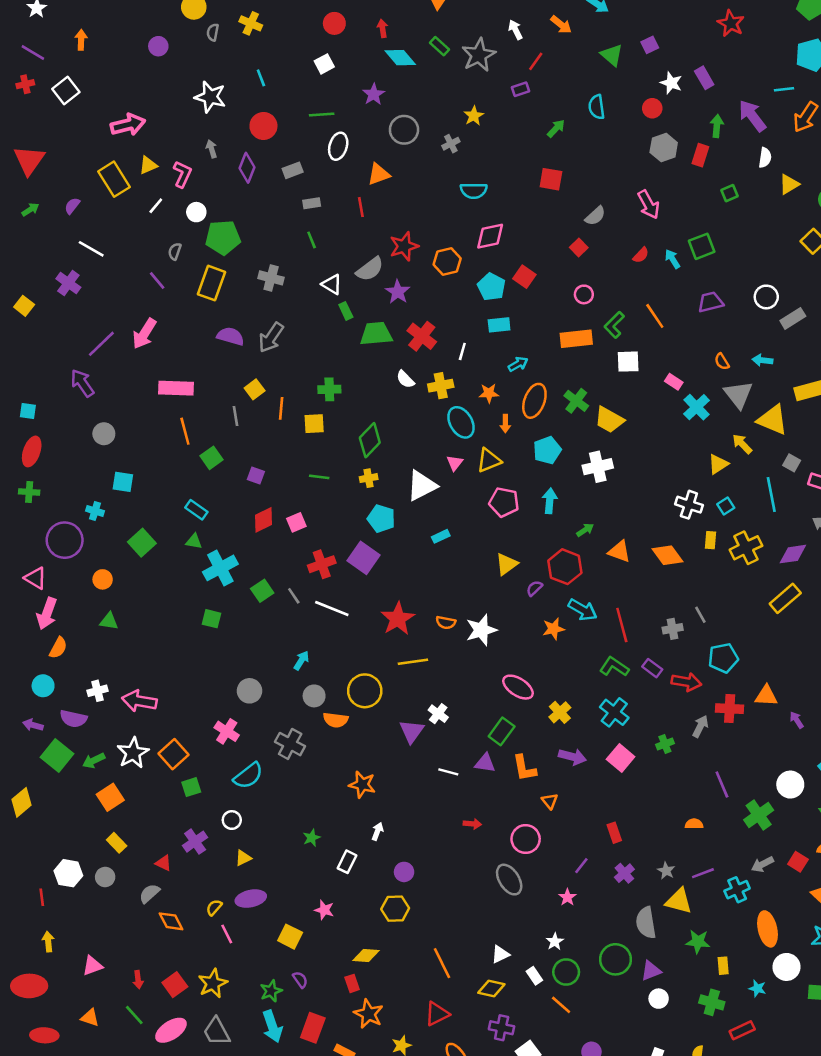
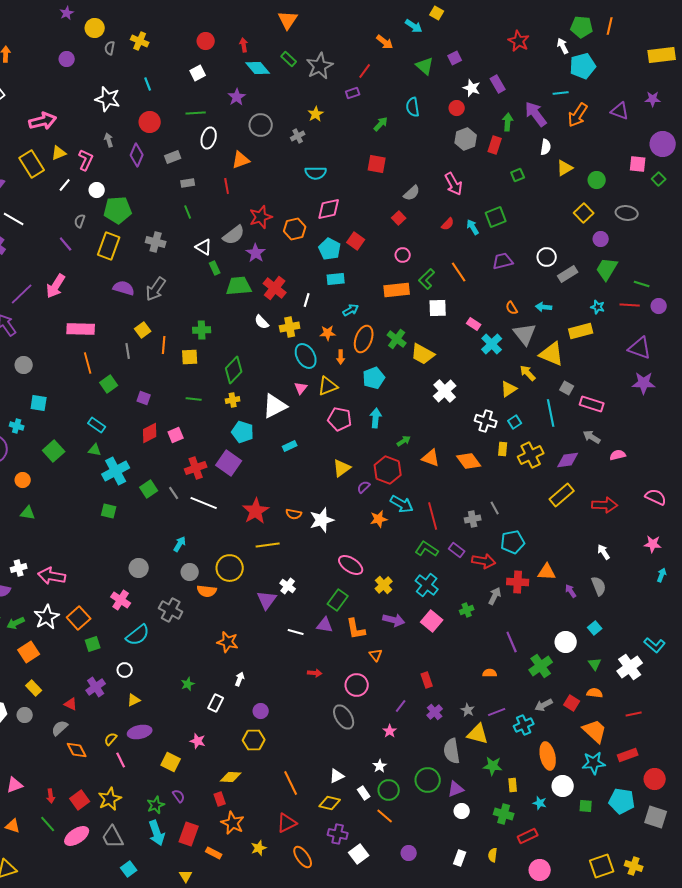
white arrow: (515, 30) -> (563, 46), moved
white cross: (598, 467) -> (445, 391), moved, turned -30

